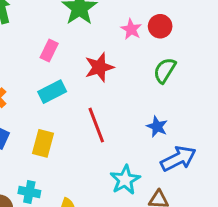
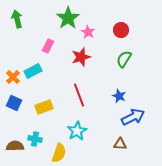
pink star: (131, 29) -> (88, 32), moved
cyan rectangle: (52, 92) -> (33, 71), moved
yellow rectangle: (43, 143) -> (44, 107), turned 54
cyan star: (125, 180) -> (77, 131), moved

